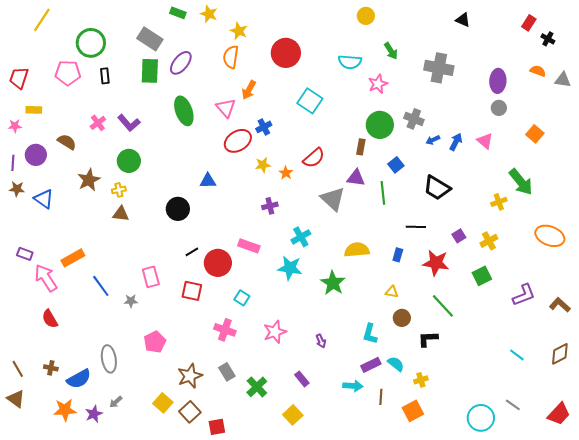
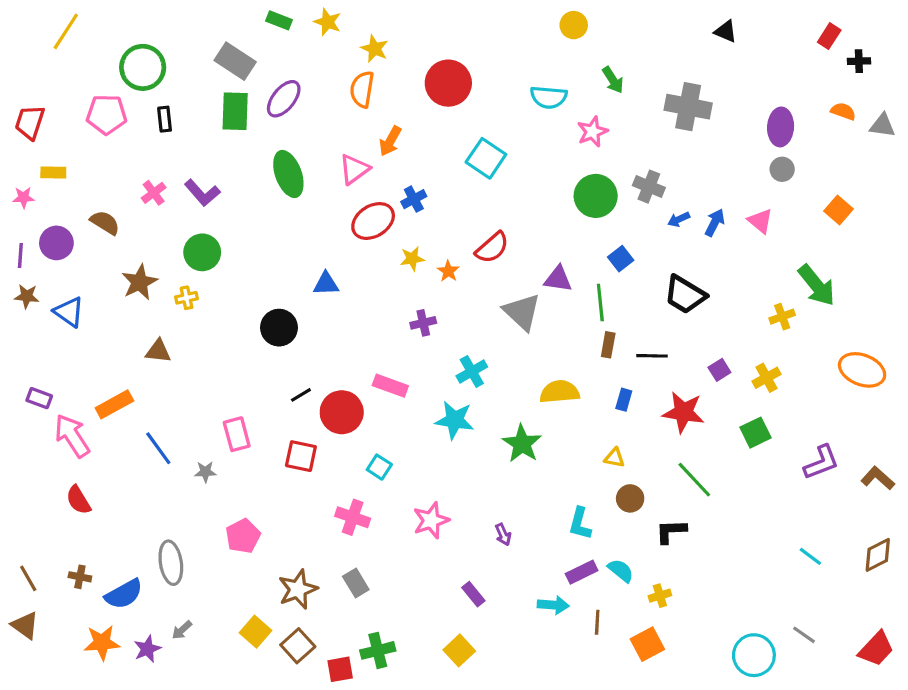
black cross: (548, 39) -> (859, 61), turned -32
pink triangle: (226, 108) -> (354, 169), turned 35
brown rectangle: (361, 147) -> (608, 345), moved
brown triangle: (121, 214) -> (158, 351), moved
green cross: (257, 387) -> (378, 650), moved, turned 30

